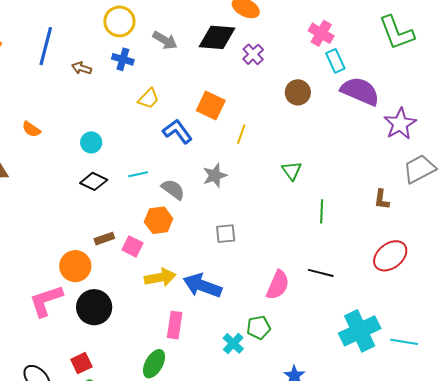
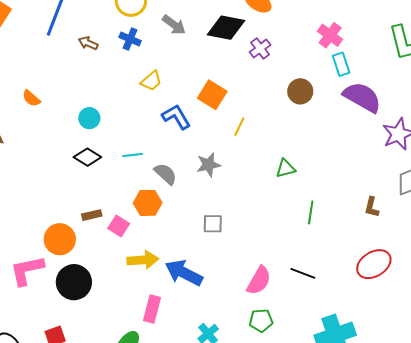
green triangle: (292, 171) -> (286, 168), turned 45
green pentagon: (259, 327) -> (261, 321), moved

